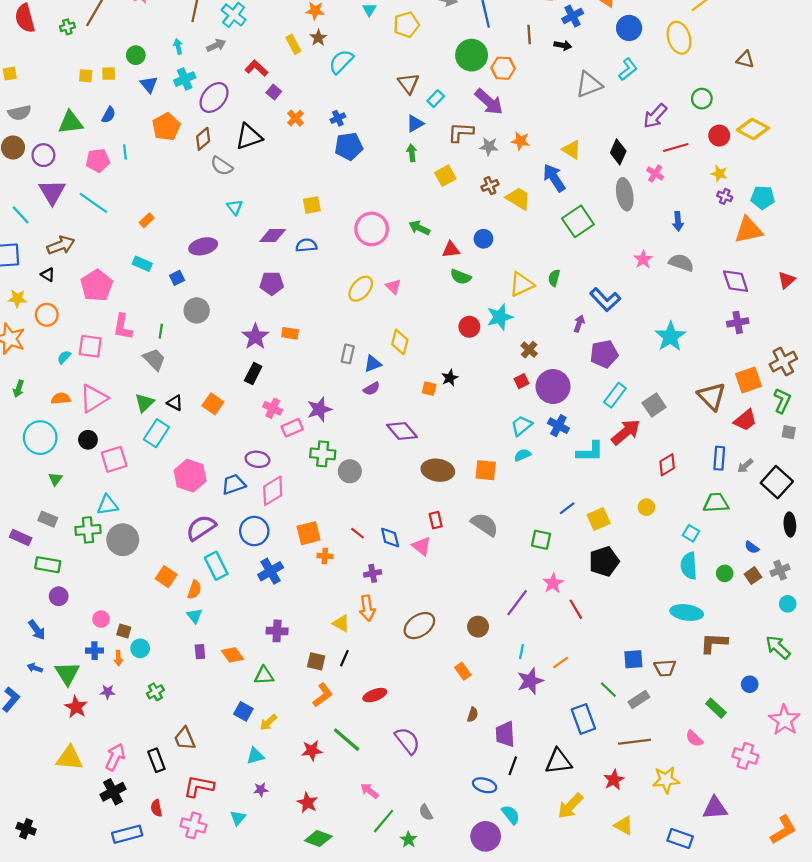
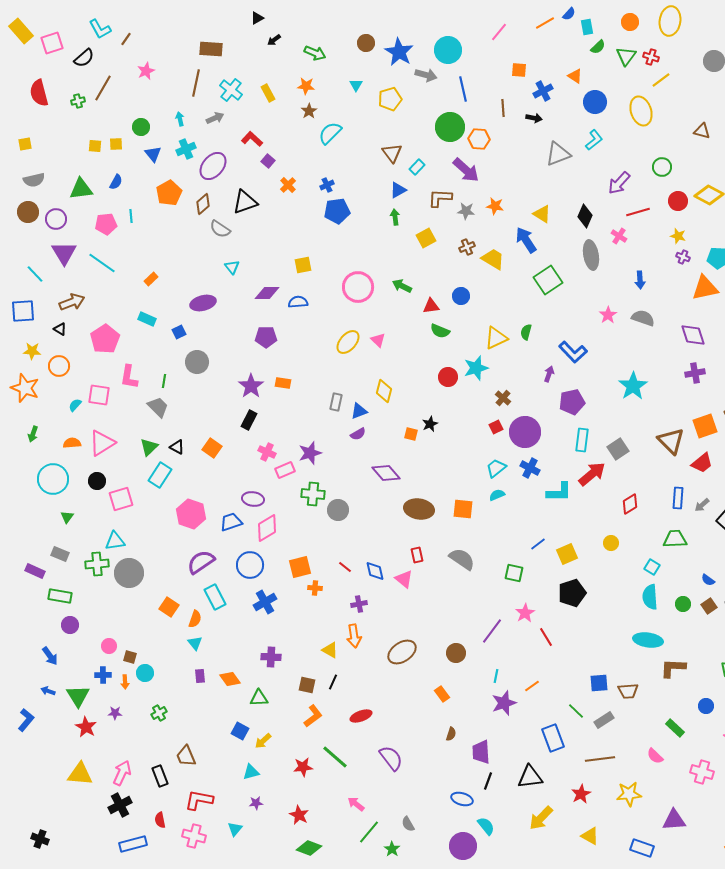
yellow rectangle: (293, 44) -> (268, 93), moved
cyan rectangle: (615, 395) -> (582, 440), turned -30

